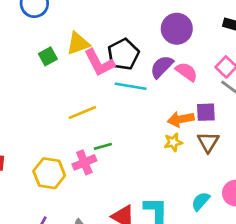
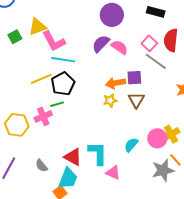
black pentagon: (123, 54) -> (63, 84), moved
cyan line: (131, 86) -> (63, 60), moved

